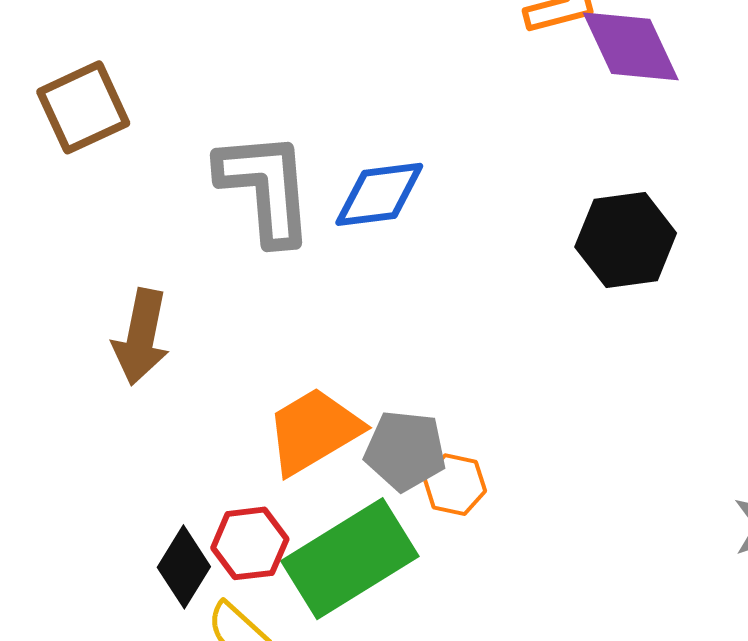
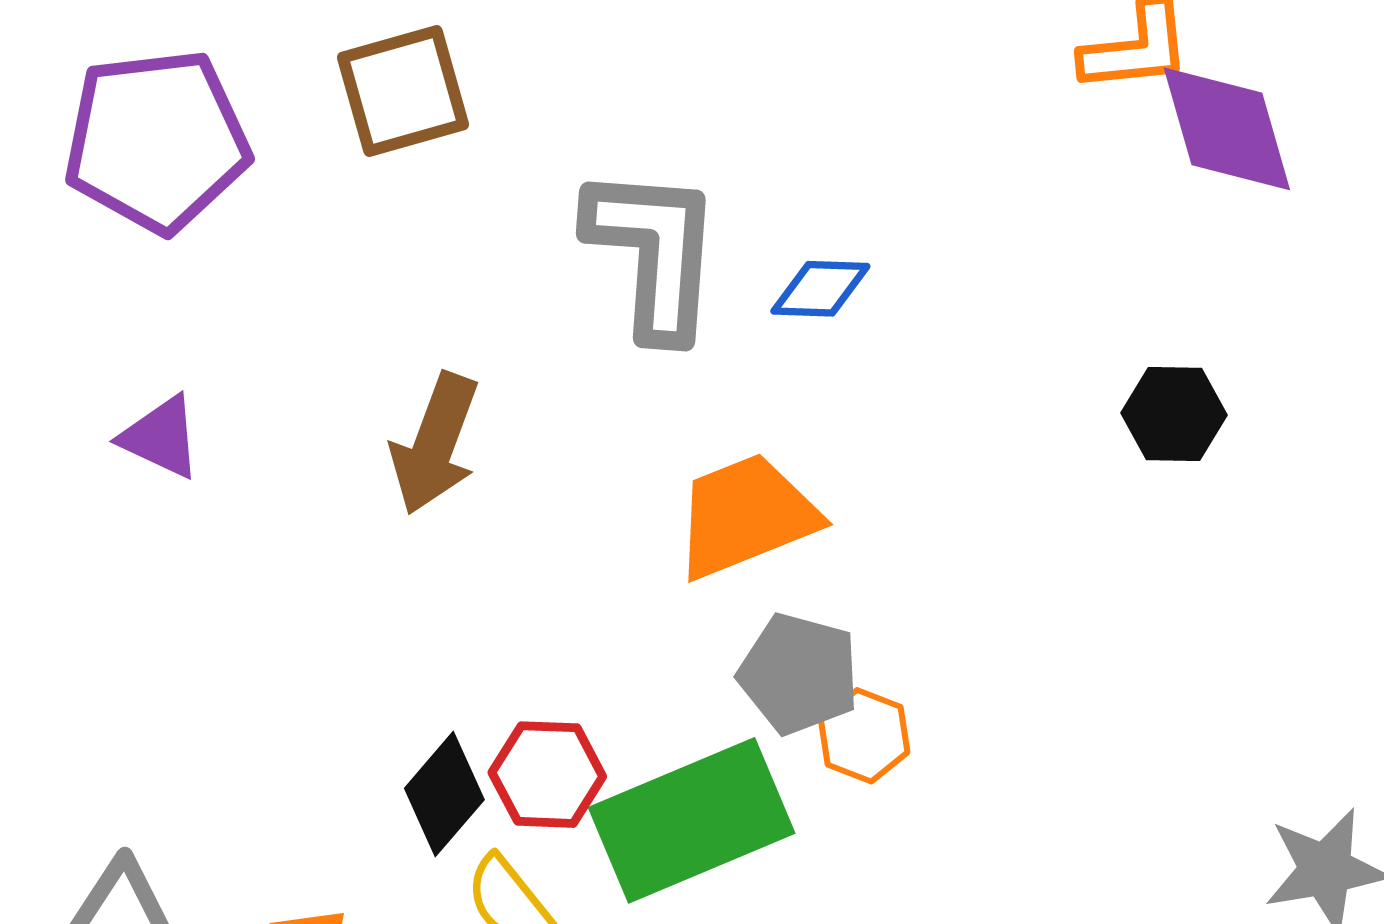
blue diamond: (379, 194) -> (820, 289), size x0.7
black hexagon: (626, 240) -> (1174, 414), size x0.7
orange trapezoid: (314, 431) -> (746, 516), moved

